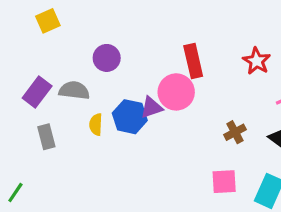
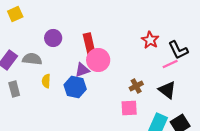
red rectangle: (193, 61) -> (89, 44), moved
blue hexagon: (130, 117) -> (75, 87), moved
pink square: (224, 182) -> (129, 108), moved

